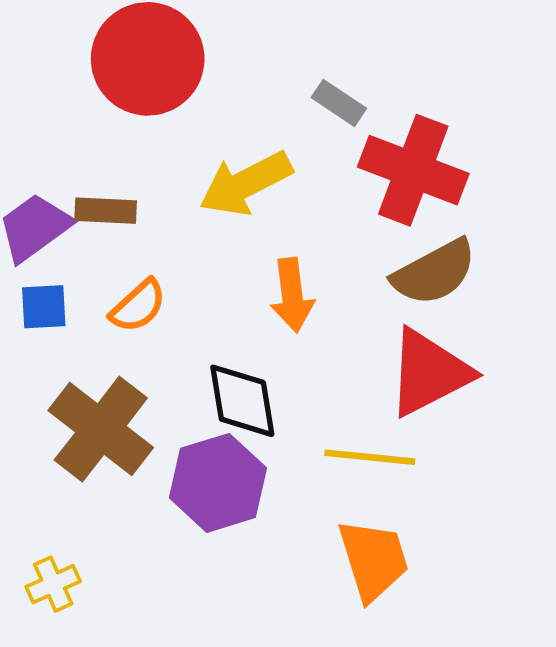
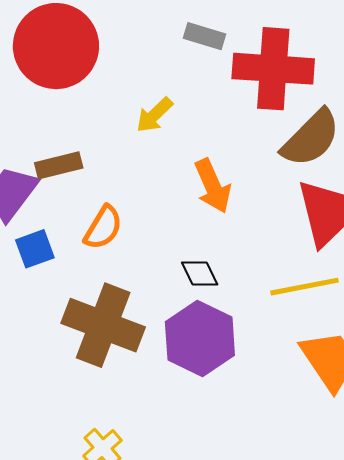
yellow arrow: (246, 183) -> (154, 115), size x0.6
black diamond: (242, 401) -> (200, 274), size x0.6

